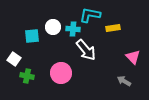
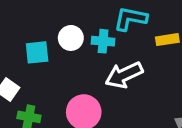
white arrow: (86, 50) -> (124, 75), turned 105

